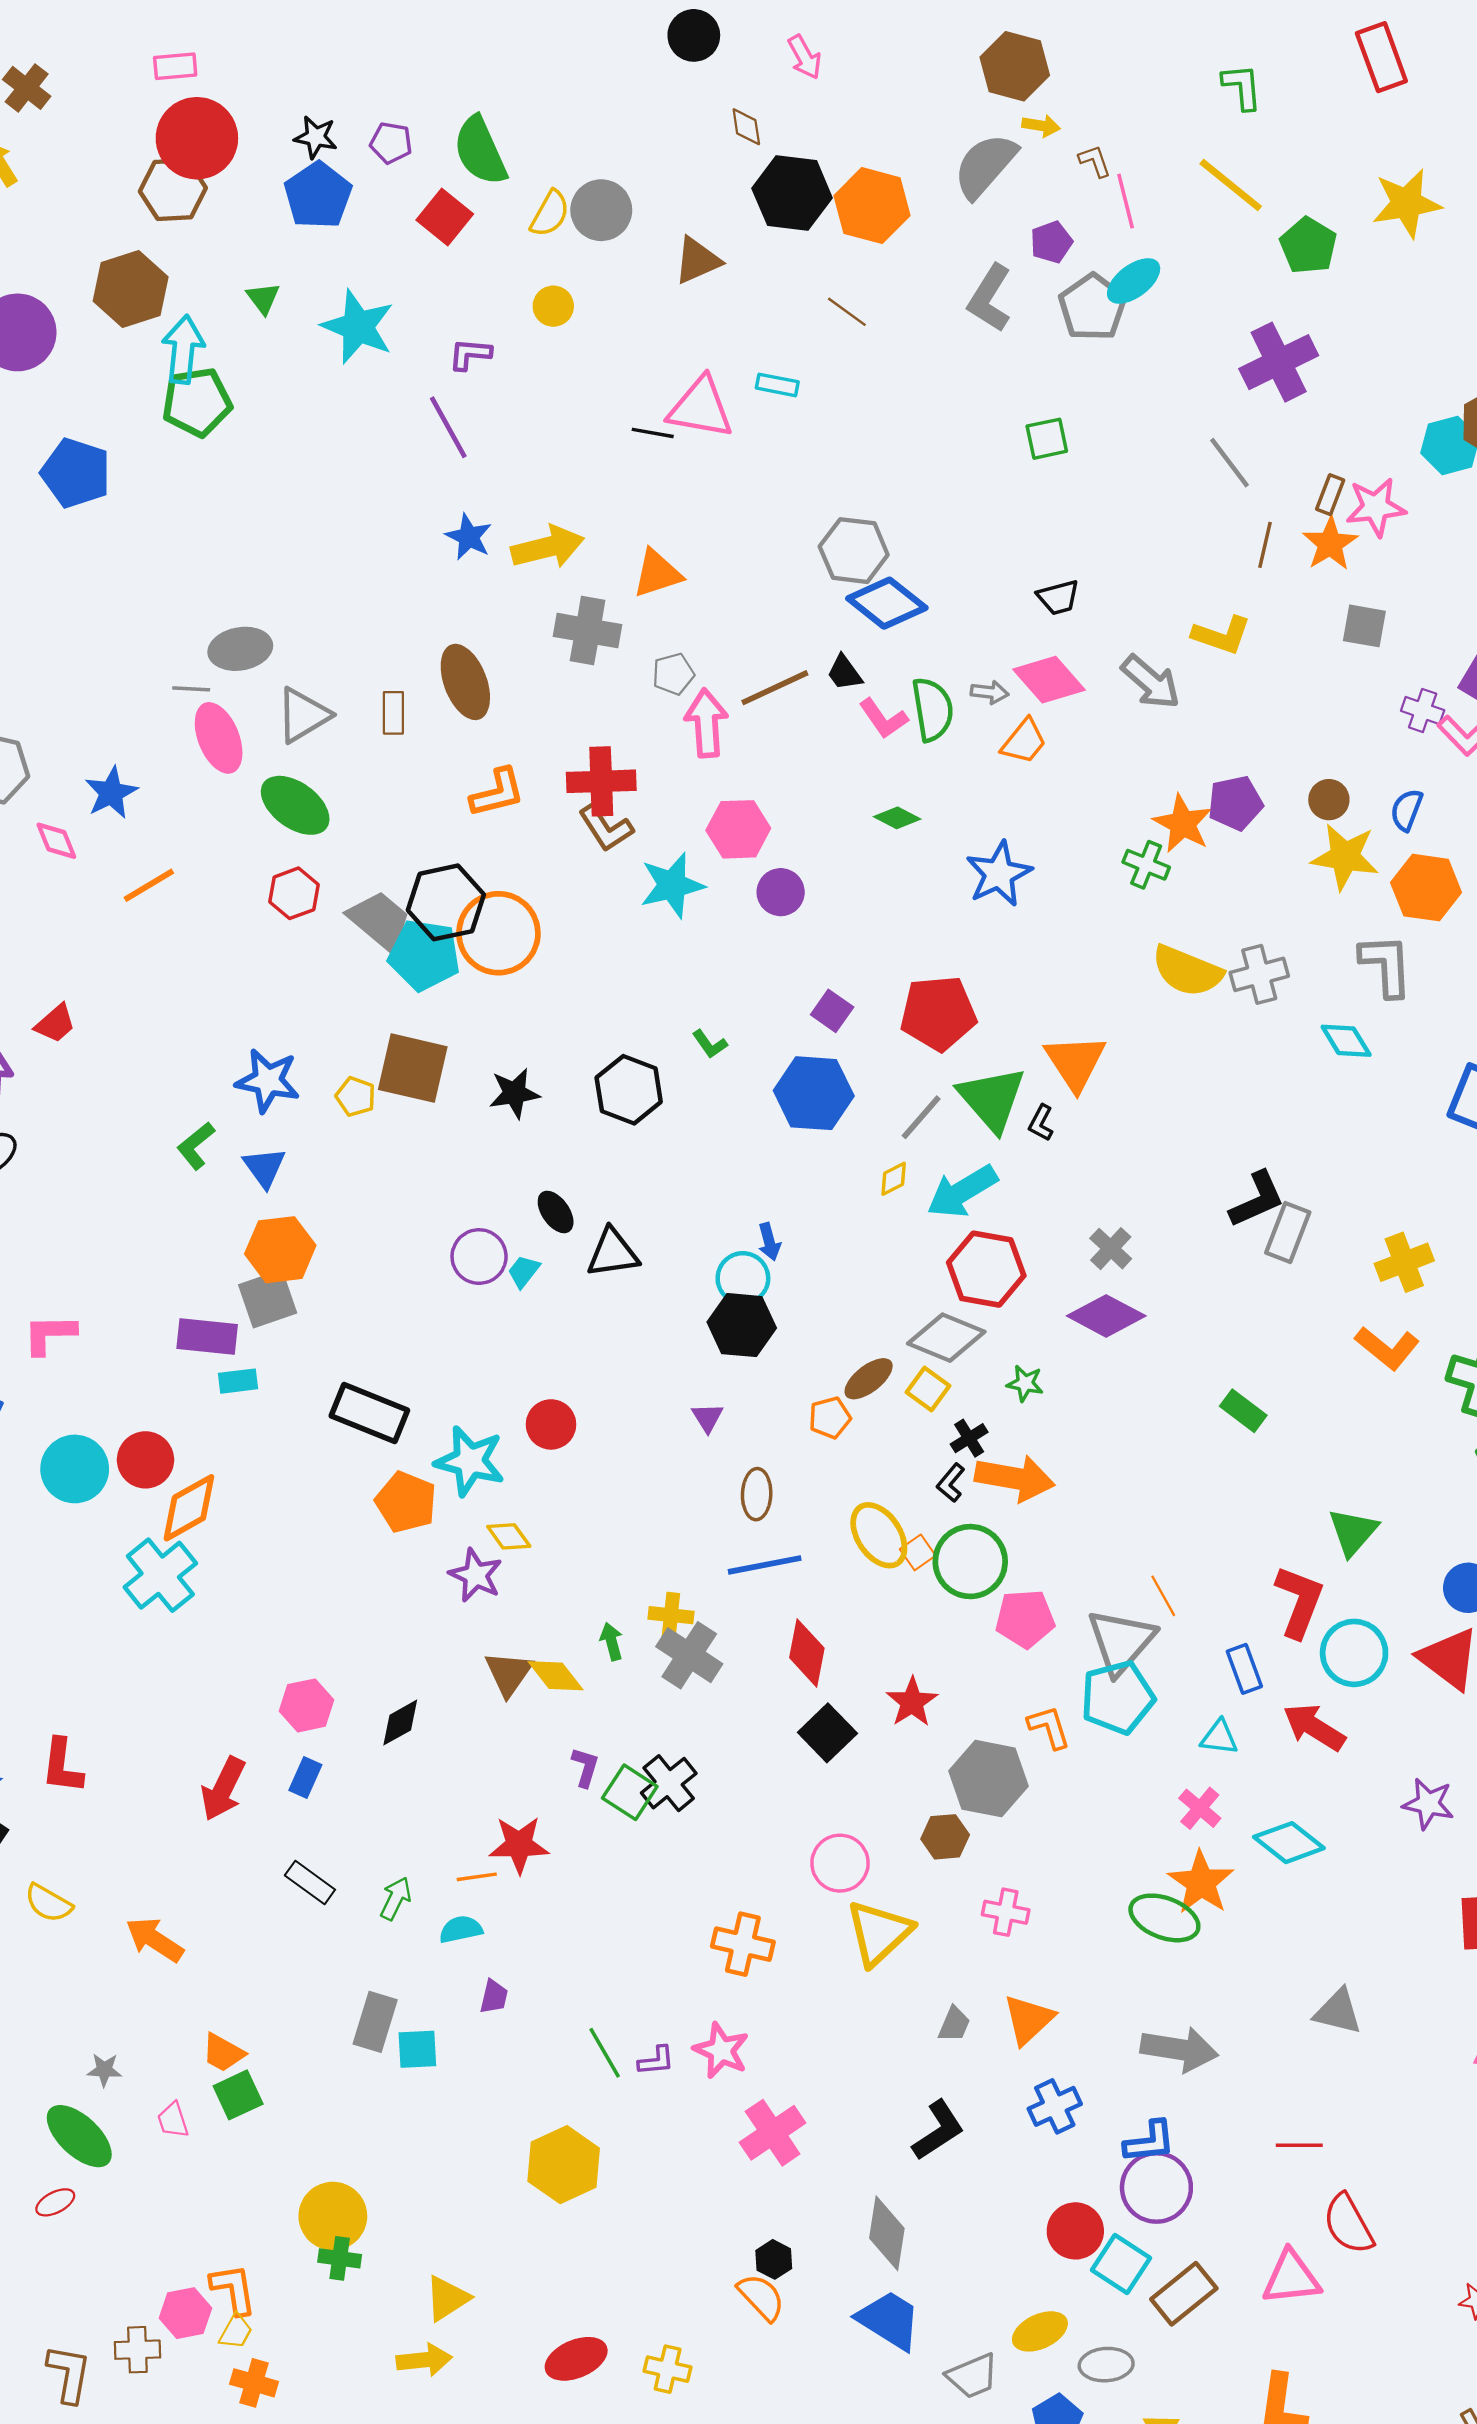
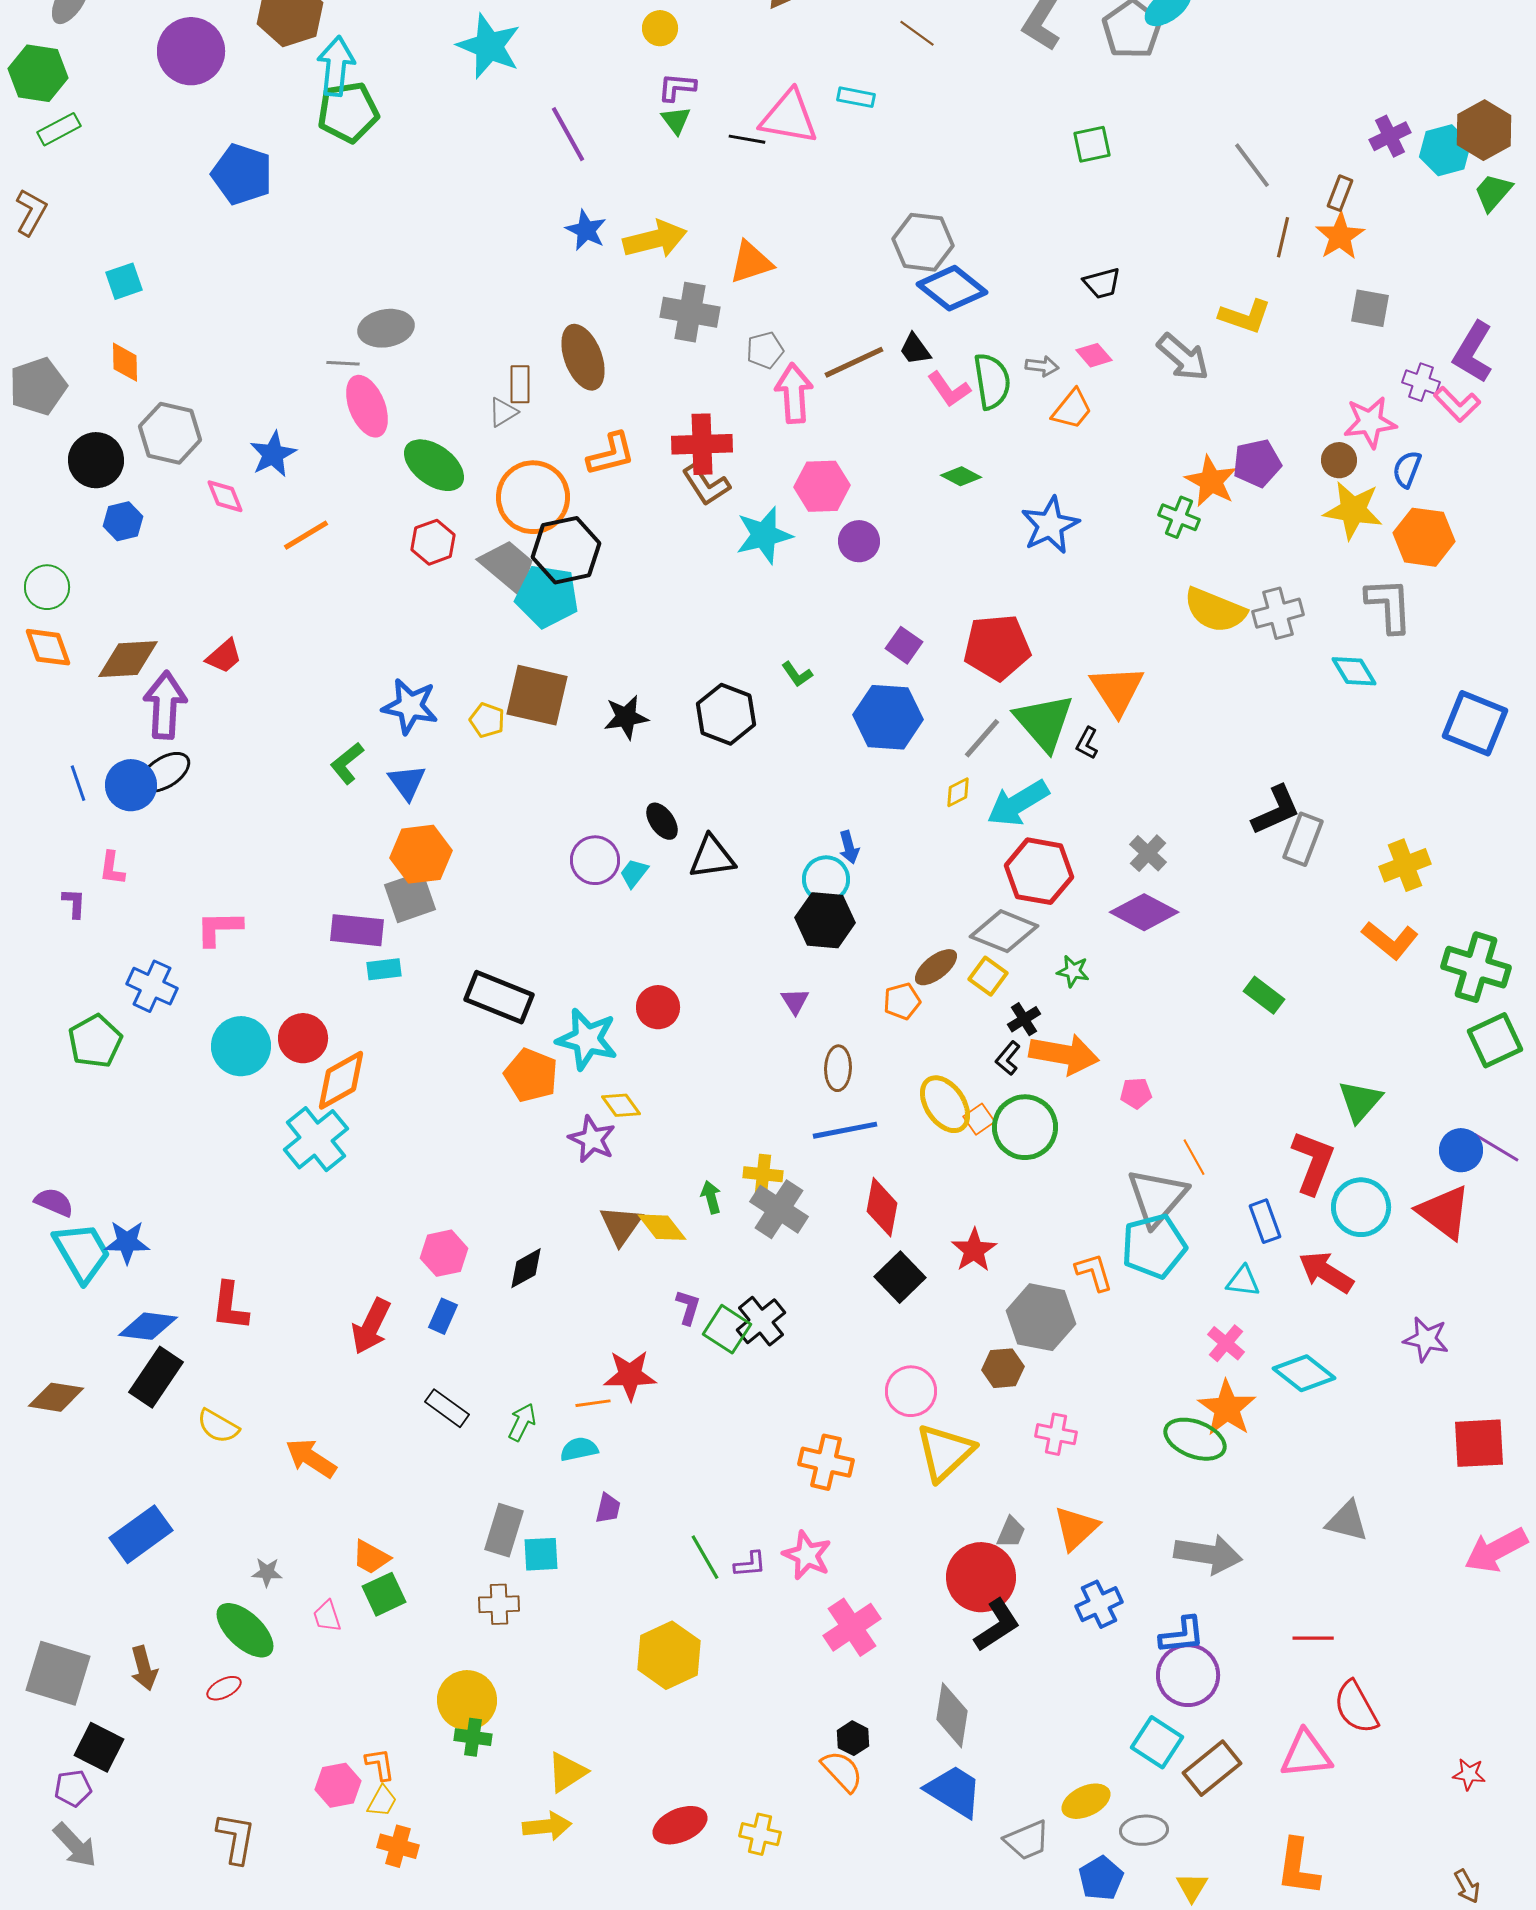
green triangle: (263, 298) -> (676, 120), moved
purple L-shape: (470, 354) -> (677, 87), moved
purple cross: (1279, 362) -> (1390, 136), moved, size x0.6
pink star: (1376, 507) -> (1370, 422), moved
pink diamond: (1049, 680) -> (1094, 355), size x0.6
gray triangle: (303, 715) -> (503, 412), moved, size x0.6
orange circle: (498, 933) -> (533, 497), moved
pink pentagon: (1025, 1619) -> (1136, 1093), moved, size x0.6
red circle: (1075, 2231) -> (981, 1577), moved, size x1.4
orange L-shape: (233, 2289) -> (380, 1764), size x0.7
brown cross: (137, 2350) -> (499, 1604), moved

